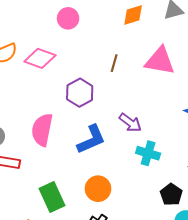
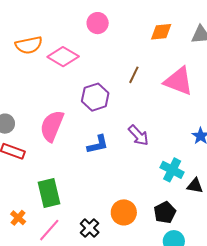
blue L-shape: (91, 139) -> (98, 144), size x0.7
cyan cross: (148, 153) -> (172, 170), moved
orange circle: (98, 189) -> (124, 212), moved

